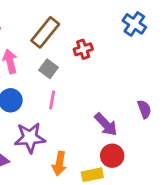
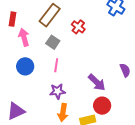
red cross: (83, 49) -> (78, 27), turned -32
purple star: (30, 138) -> (57, 91), moved, size x0.7

